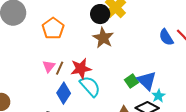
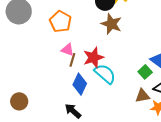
pink triangle: (49, 66) -> (68, 50), moved, turned -40
green square: (131, 81) -> (145, 72), moved

